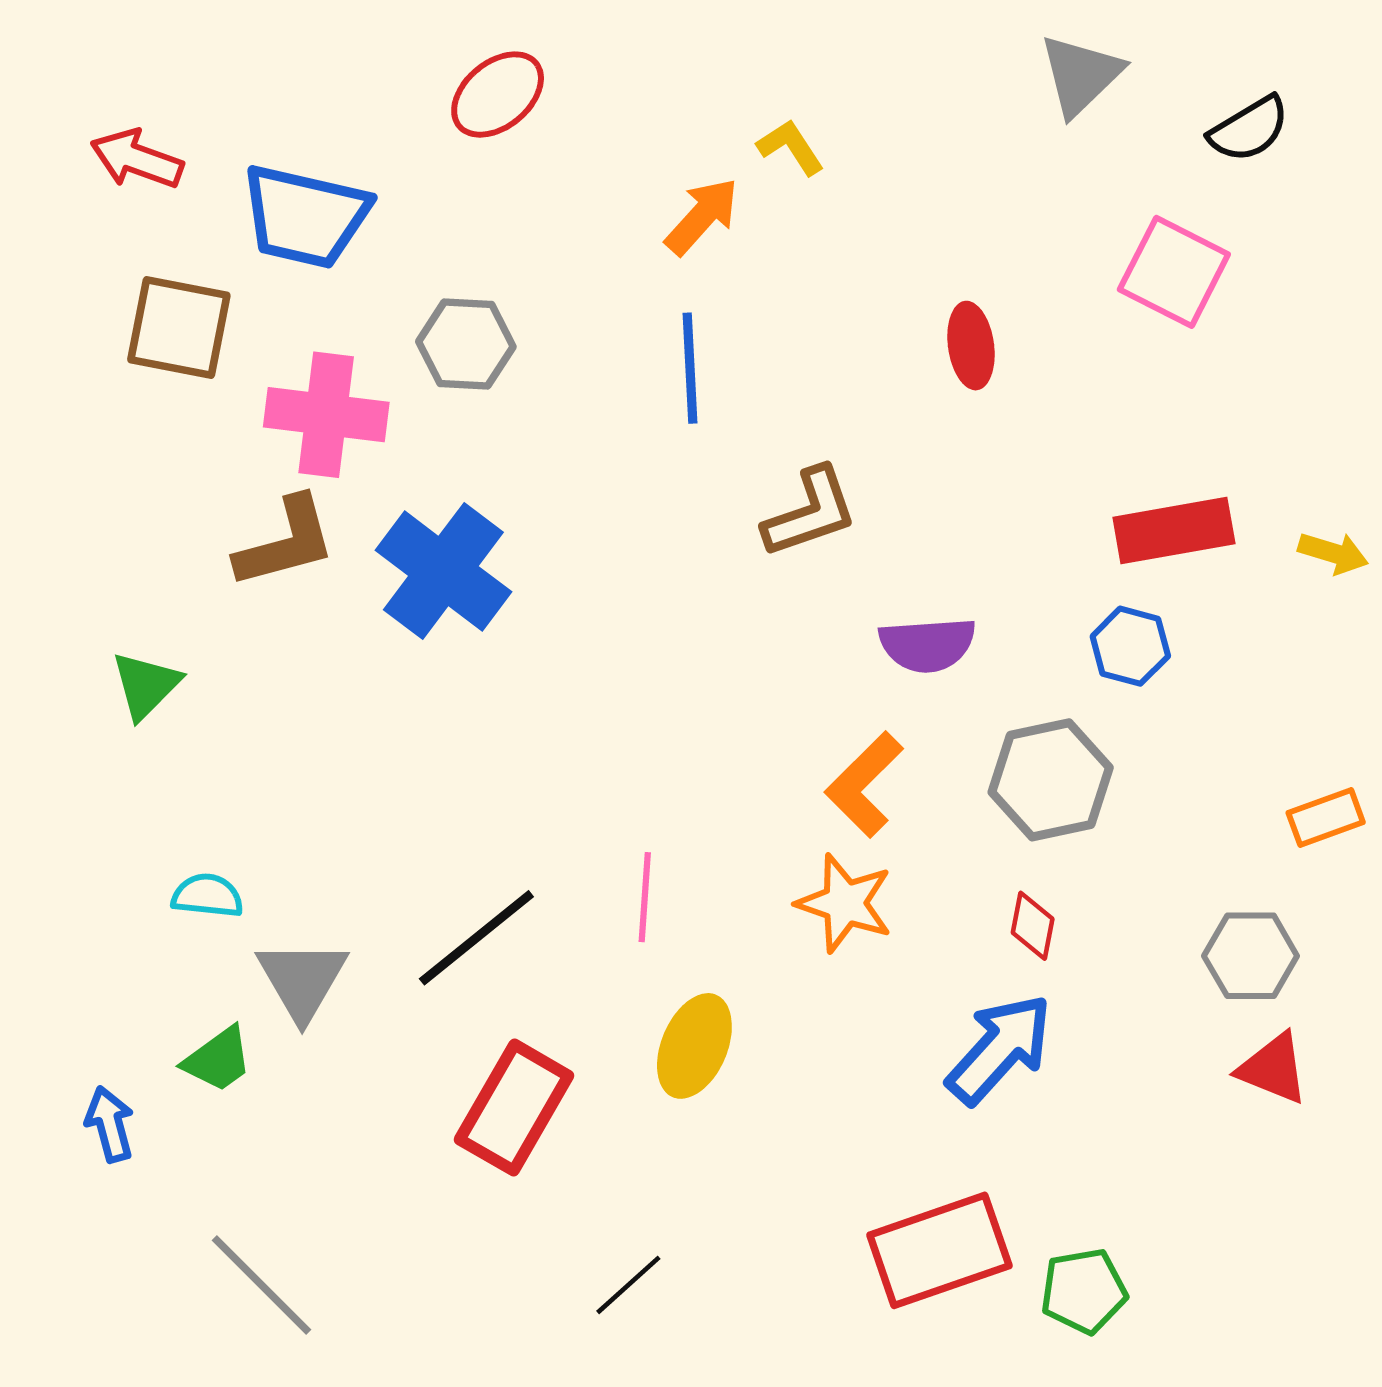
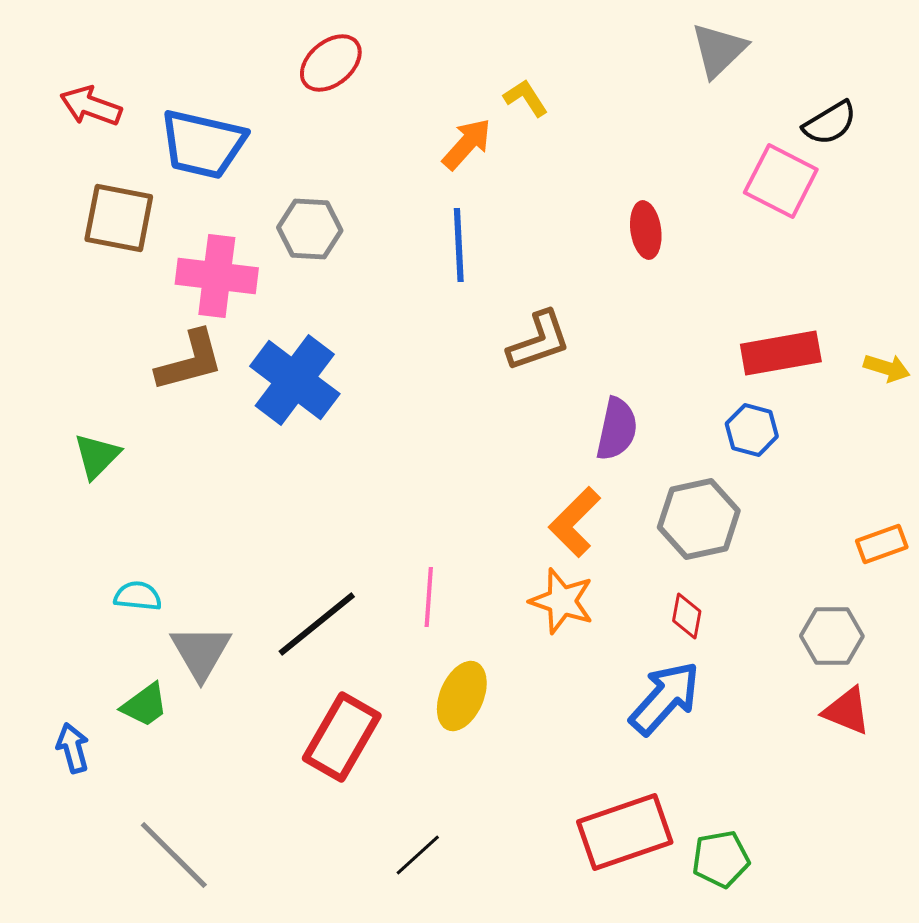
black semicircle: (1249, 129) -> (830, 123), moved
purple semicircle: (927, 645) -> (617, 429), turned -74

